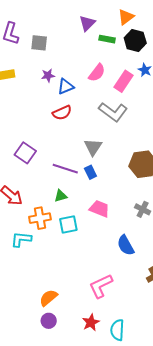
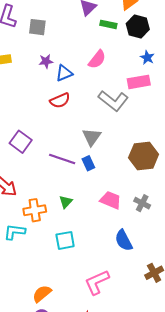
pink rectangle: (123, 81) -> (139, 82), moved, turned 45
green triangle: (61, 196) -> (66, 202), moved, turned -32
pink trapezoid: (99, 209) -> (111, 200), moved
cyan square: (68, 225) -> (65, 240), moved

